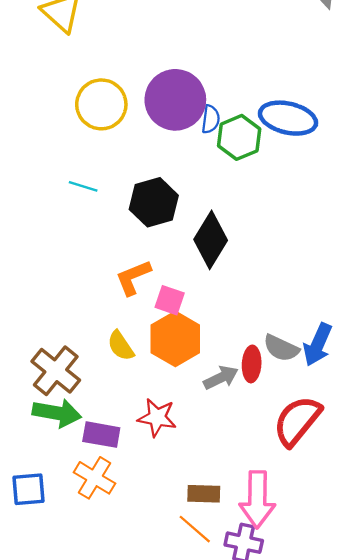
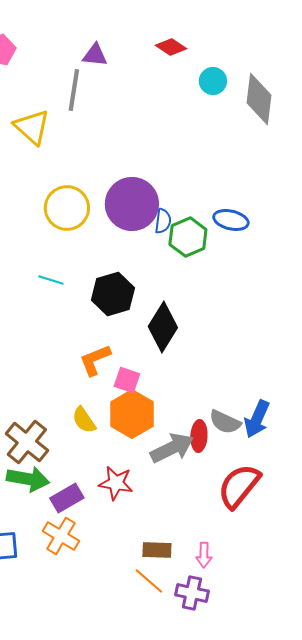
blue ellipse: (288, 118) -> (231, 220), size x0.7
gray arrow: (221, 378) -> (172, 448), size x1.4
purple rectangle: (101, 435) -> (67, 498), turned -40
pink arrow: (257, 499) -> (204, 555), size x0.5

